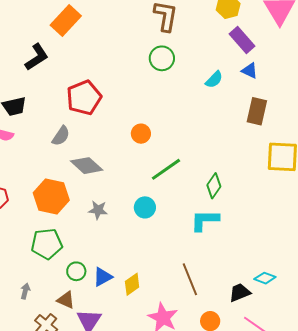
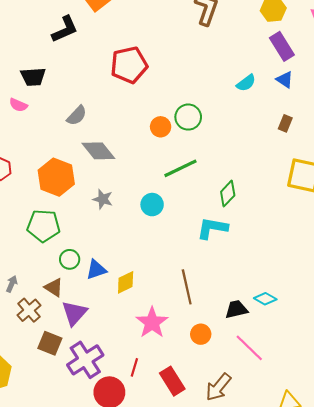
green circle: (162, 58) -> (188, 117), moved
red pentagon: (84, 98) -> (129, 65), moved
brown rectangle: (257, 111) -> (285, 123), size x0.6
gray arrow: (25, 291) -> (12, 284), moved

